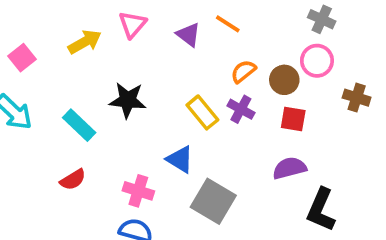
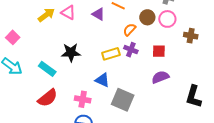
pink triangle: (132, 24) -> (68, 13), turned -35
yellow arrow: (85, 42) -> (46, 15), moved
brown circle: (284, 80) -> (147, 17), moved
yellow rectangle: (202, 112) -> (111, 54), turned -60
red semicircle: (73, 180) -> (48, 98), size x1.5
black L-shape: (321, 210) -> (194, 97), moved

